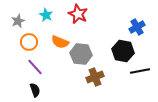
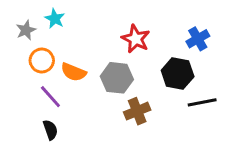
red star: (78, 14) -> (136, 39), moved
cyan star: (46, 15) -> (55, 19), moved
orange semicircle: (60, 42) -> (74, 72), moved

